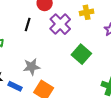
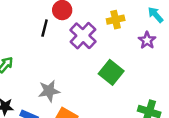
black line: (28, 24) -> (45, 28), moved

